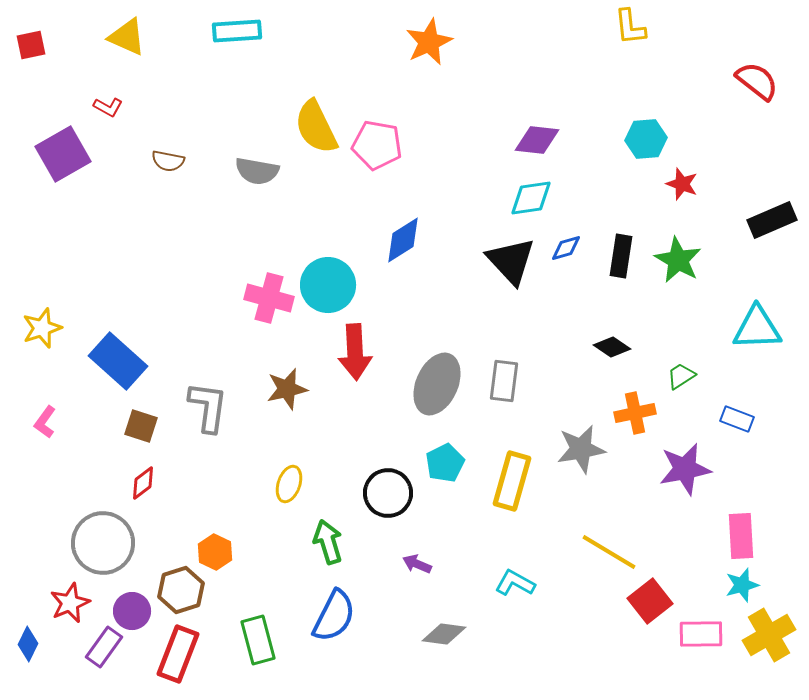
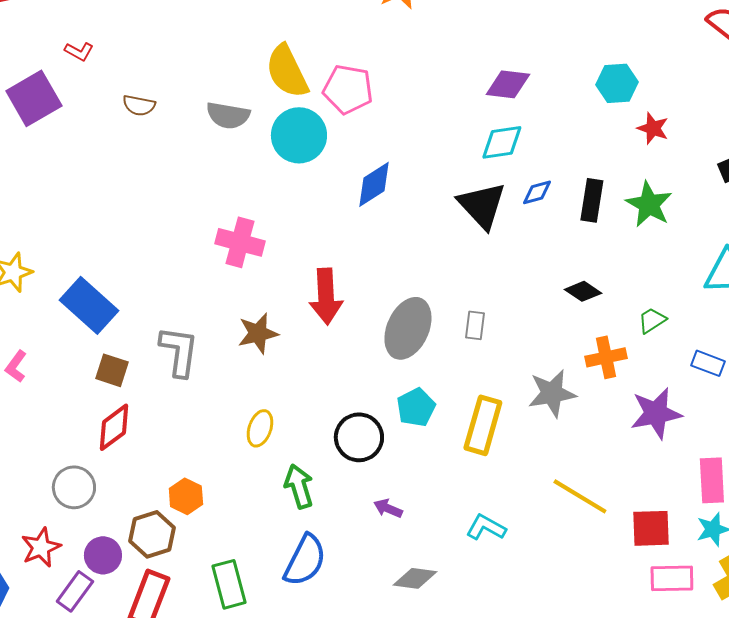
cyan circle: (328, 285) -> (299, 135), moved
gray rectangle: (504, 381) -> (475, 325), size x0.7
red diamond: (143, 483) -> (114, 427), size x1.4
gray circle: (103, 543) -> (74, 487), size x0.7
red square: (650, 601) -> (651, 528), moved, turned 36

